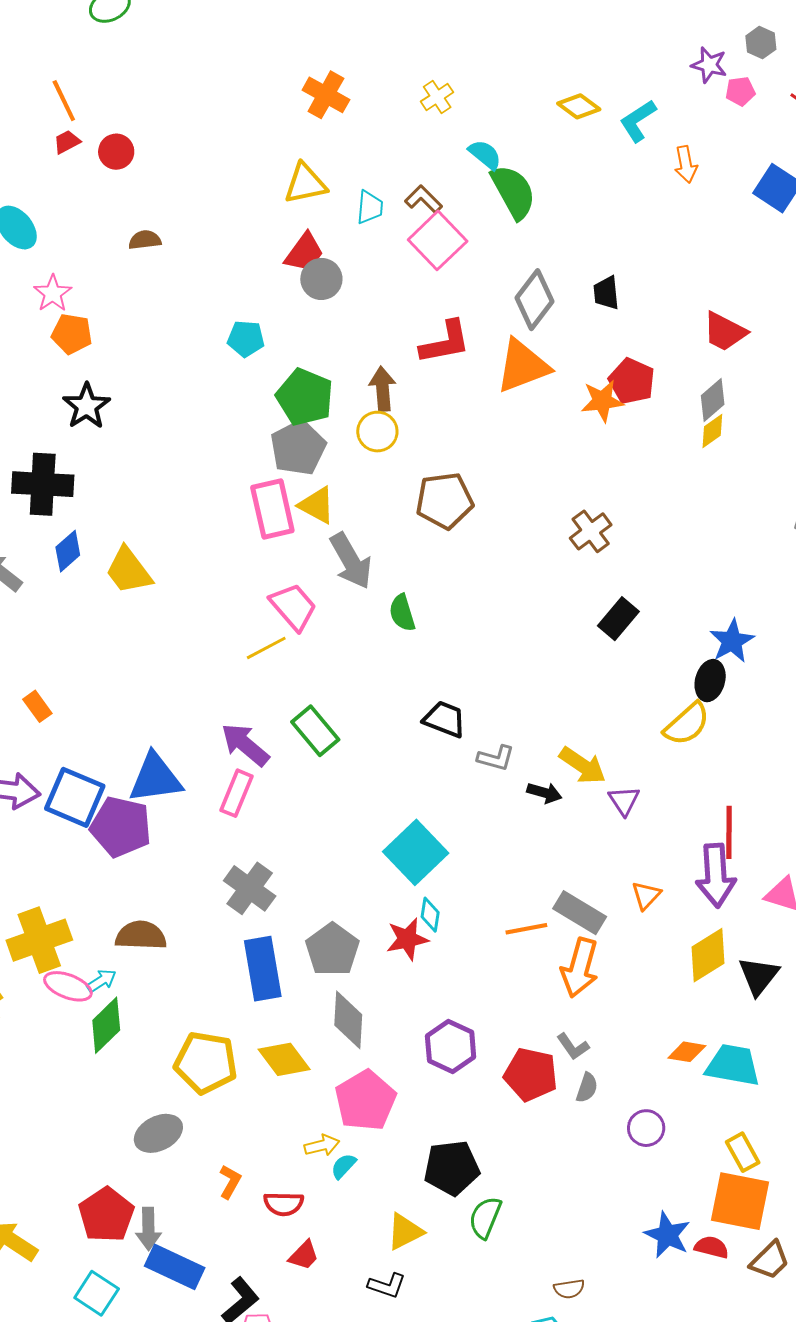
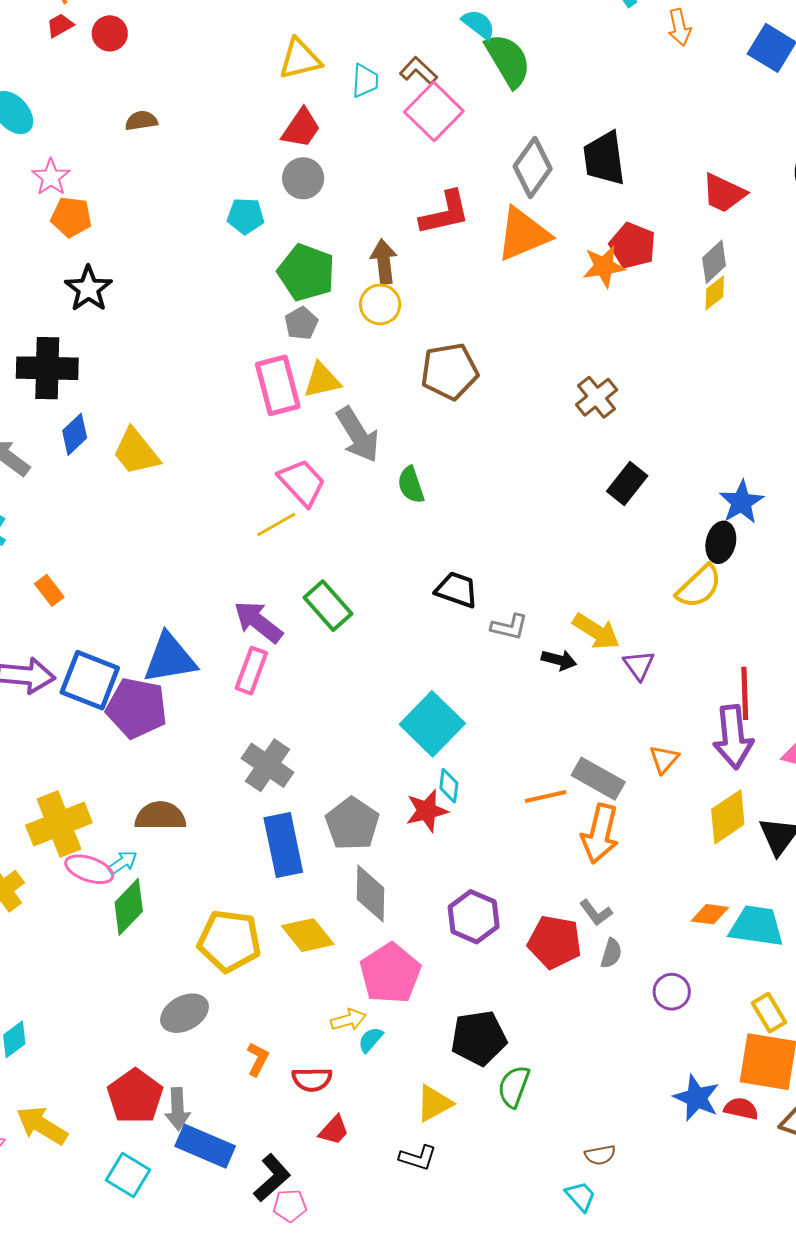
gray circle: (321, 279) -> (303, 178), moved
black trapezoid: (606, 293) -> (604, 158), size x1.6
gray pentagon: (298, 448) -> (301, 323), size x0.6
yellow triangle: (317, 505) -> (322, 380), turned -39

